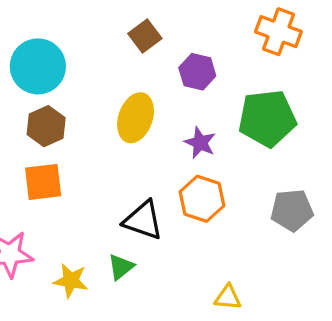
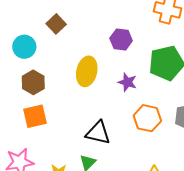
brown square: (145, 36) -> (56, 24), moved
cyan circle: (38, 66) -> (24, 47), size x0.7
orange hexagon: (202, 199) -> (147, 118), moved

